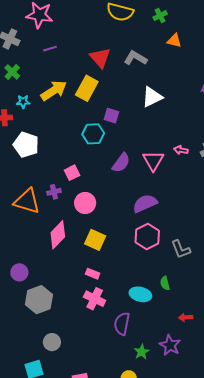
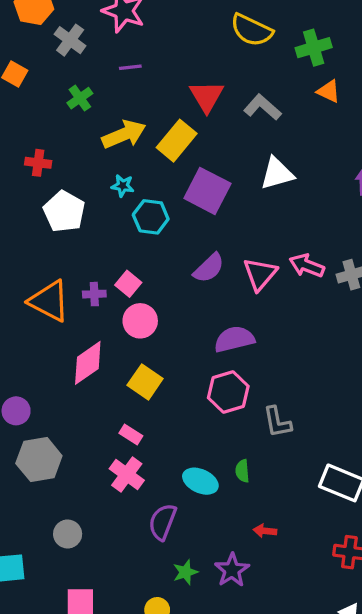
green cross: (160, 16) -> (314, 48), size x1.5
green cross: (12, 72) -> (80, 98), moved
cyan star: (23, 102) -> (123, 186), moved
purple square: (111, 116) -> (207, 191), size x1.8
cyan hexagon: (93, 134) -> (151, 217), moved
pink arrow: (181, 150) -> (307, 266), size x1.5
pink square: (72, 173) -> (128, 284), moved, turned -35
gray circle: (52, 342) -> (68, 534), moved

